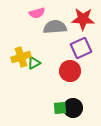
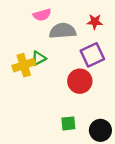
red star: (83, 19) -> (95, 22), size x0.6
green triangle: (34, 63) -> (39, 58), moved
black circle: (73, 108) -> (100, 130), moved

